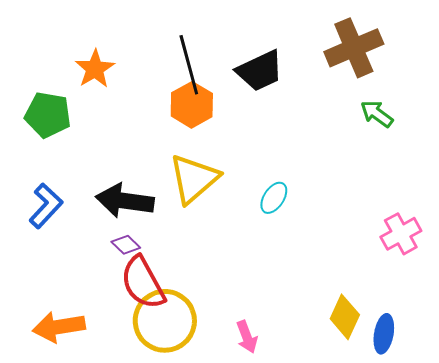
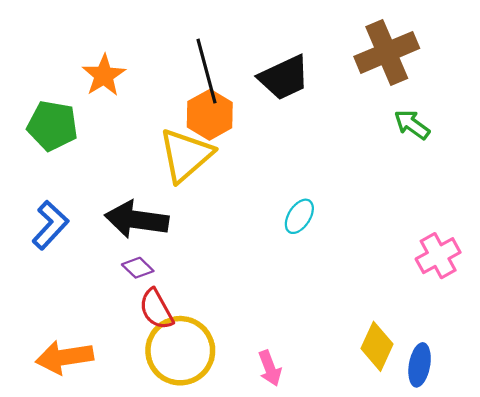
yellow triangle: (194, 179) -> (186, 155), moved
red semicircle: (143, 283) -> (156, 309), size x0.7

